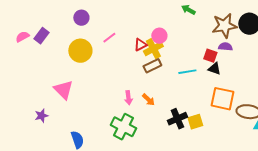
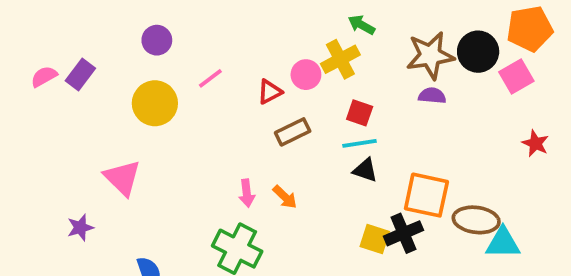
yellow cross: (153, 49) -> (340, 59), moved
red square: (210, 56) -> (360, 113), moved
black triangle: (214, 69) -> (365, 170), moved
black cross: (177, 119) -> (403, 233), moved
yellow square: (195, 122) -> (375, 239), turned 35

